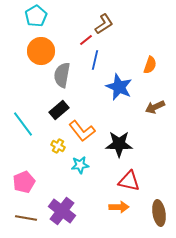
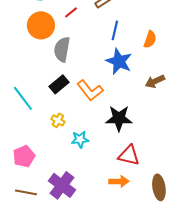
red line: (86, 40) -> (71, 12), moved
blue line: (95, 60) -> (115, 30), moved
orange L-shape: (82, 131) -> (90, 90), moved

